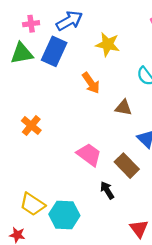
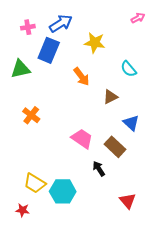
green triangle: (22, 53) -> (21, 69), moved
brown triangle: (123, 108) -> (110, 97), turned -35

